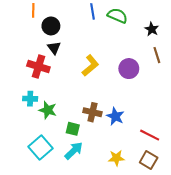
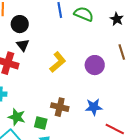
black star: (152, 29) -> (117, 19), moved
green star: (48, 110) -> (17, 117), moved
blue star: (115, 116) -> (94, 107), moved, turned -30

